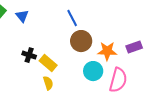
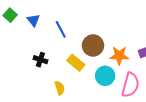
blue line: (72, 18) -> (61, 29), moved
yellow rectangle: (48, 63) -> (76, 63), moved

